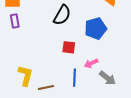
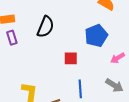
black semicircle: (62, 15) -> (46, 27), moved
pink arrow: (91, 63) -> (118, 58), moved

